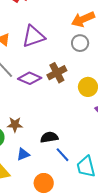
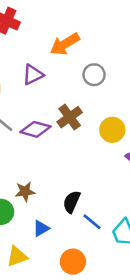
orange arrow: (83, 19) -> (65, 44), moved
purple triangle: (34, 36) -> (33, 75), size x0.7
black semicircle: (49, 137) -> (72, 202), turned -48

